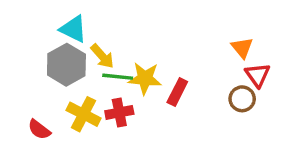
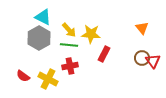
yellow arrow: (102, 56) -> (69, 30), moved
red triangle: (257, 75) -> (153, 61), moved
yellow star: (145, 78) -> (91, 34), moved
yellow cross: (84, 114) -> (48, 79), moved

